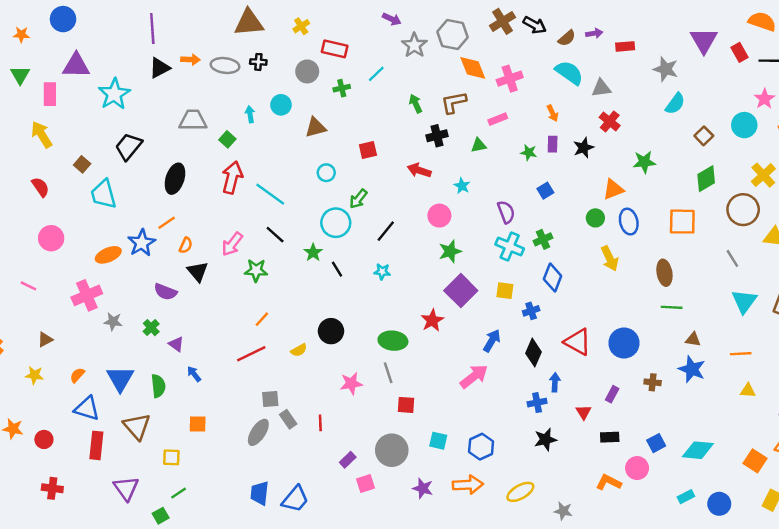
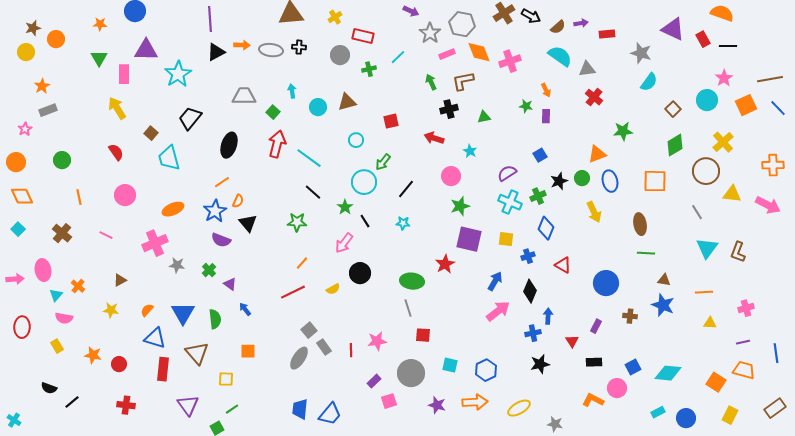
purple triangle: (704, 40) -> (673, 29), turned -35
cyan circle: (281, 105) -> (318, 107), moved
pink rectangle: (498, 119) -> (447, 54), moved
black star: (583, 148) -> (559, 181), moved
green star: (529, 152) -> (526, 106), moved
purple semicircle: (506, 212) -> (507, 173), turned -102
blue star: (142, 243) -> (215, 211), moved
pink arrow: (232, 244) -> (344, 243), moved
purple square: (461, 291) -> (469, 239), turned -32
red triangle: (578, 342) -> (563, 265), moved, size x0.7
pink arrow: (474, 376) -> (498, 311), moved
pink star: (351, 384) -> (377, 341), moved
gray square: (270, 399) -> (309, 330), turned -35

